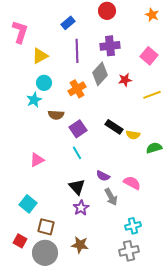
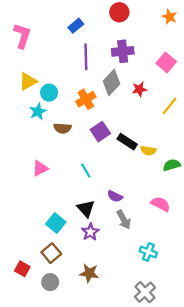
yellow triangle: (40, 56) -> (28, 81), moved
yellow line: (152, 95) -> (169, 106), turned -30
purple square: (78, 129) -> (100, 132), moved
pink triangle: (37, 160) -> (40, 168), moved
pink semicircle: (132, 183) -> (161, 204), moved
cyan square: (28, 204) -> (56, 223), moved
cyan cross: (133, 226) -> (148, 252), turned 35
brown square: (46, 227) -> (51, 253), turned 36
gray cross: (129, 251) -> (145, 292), moved, turned -30
gray circle: (45, 253) -> (50, 282), size x0.6

